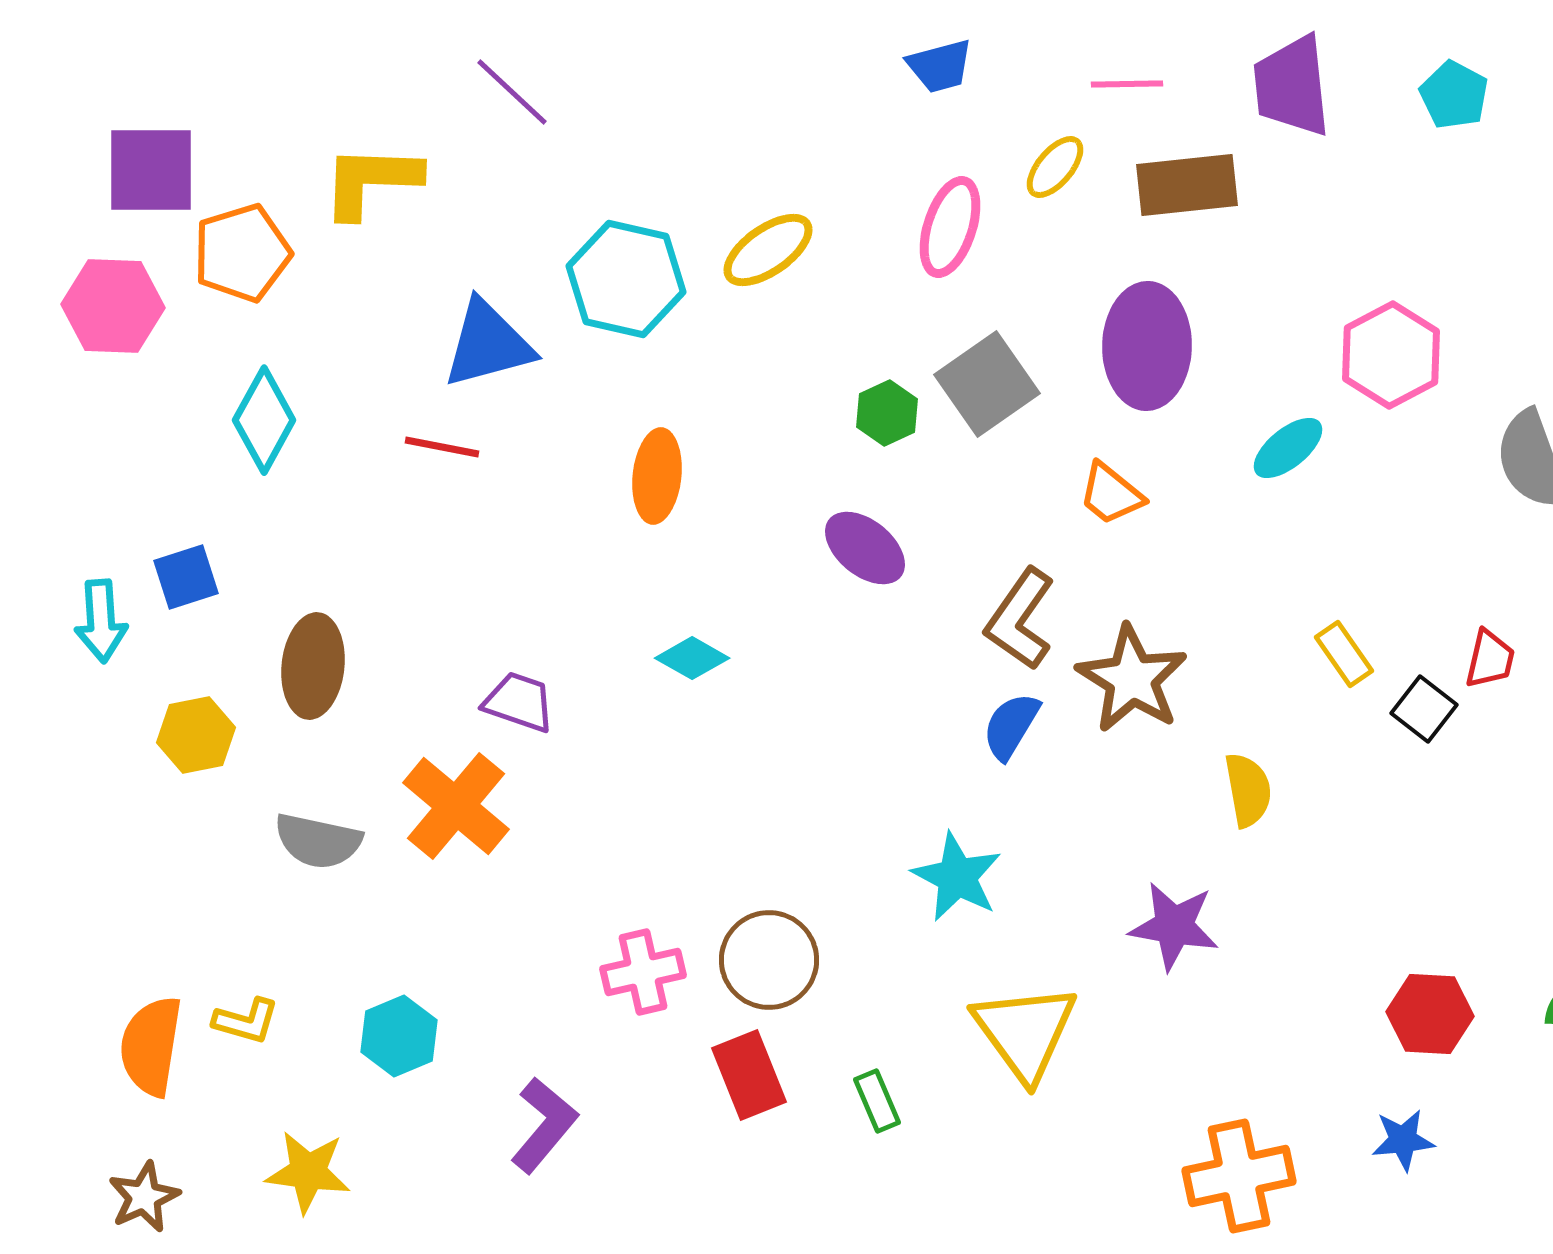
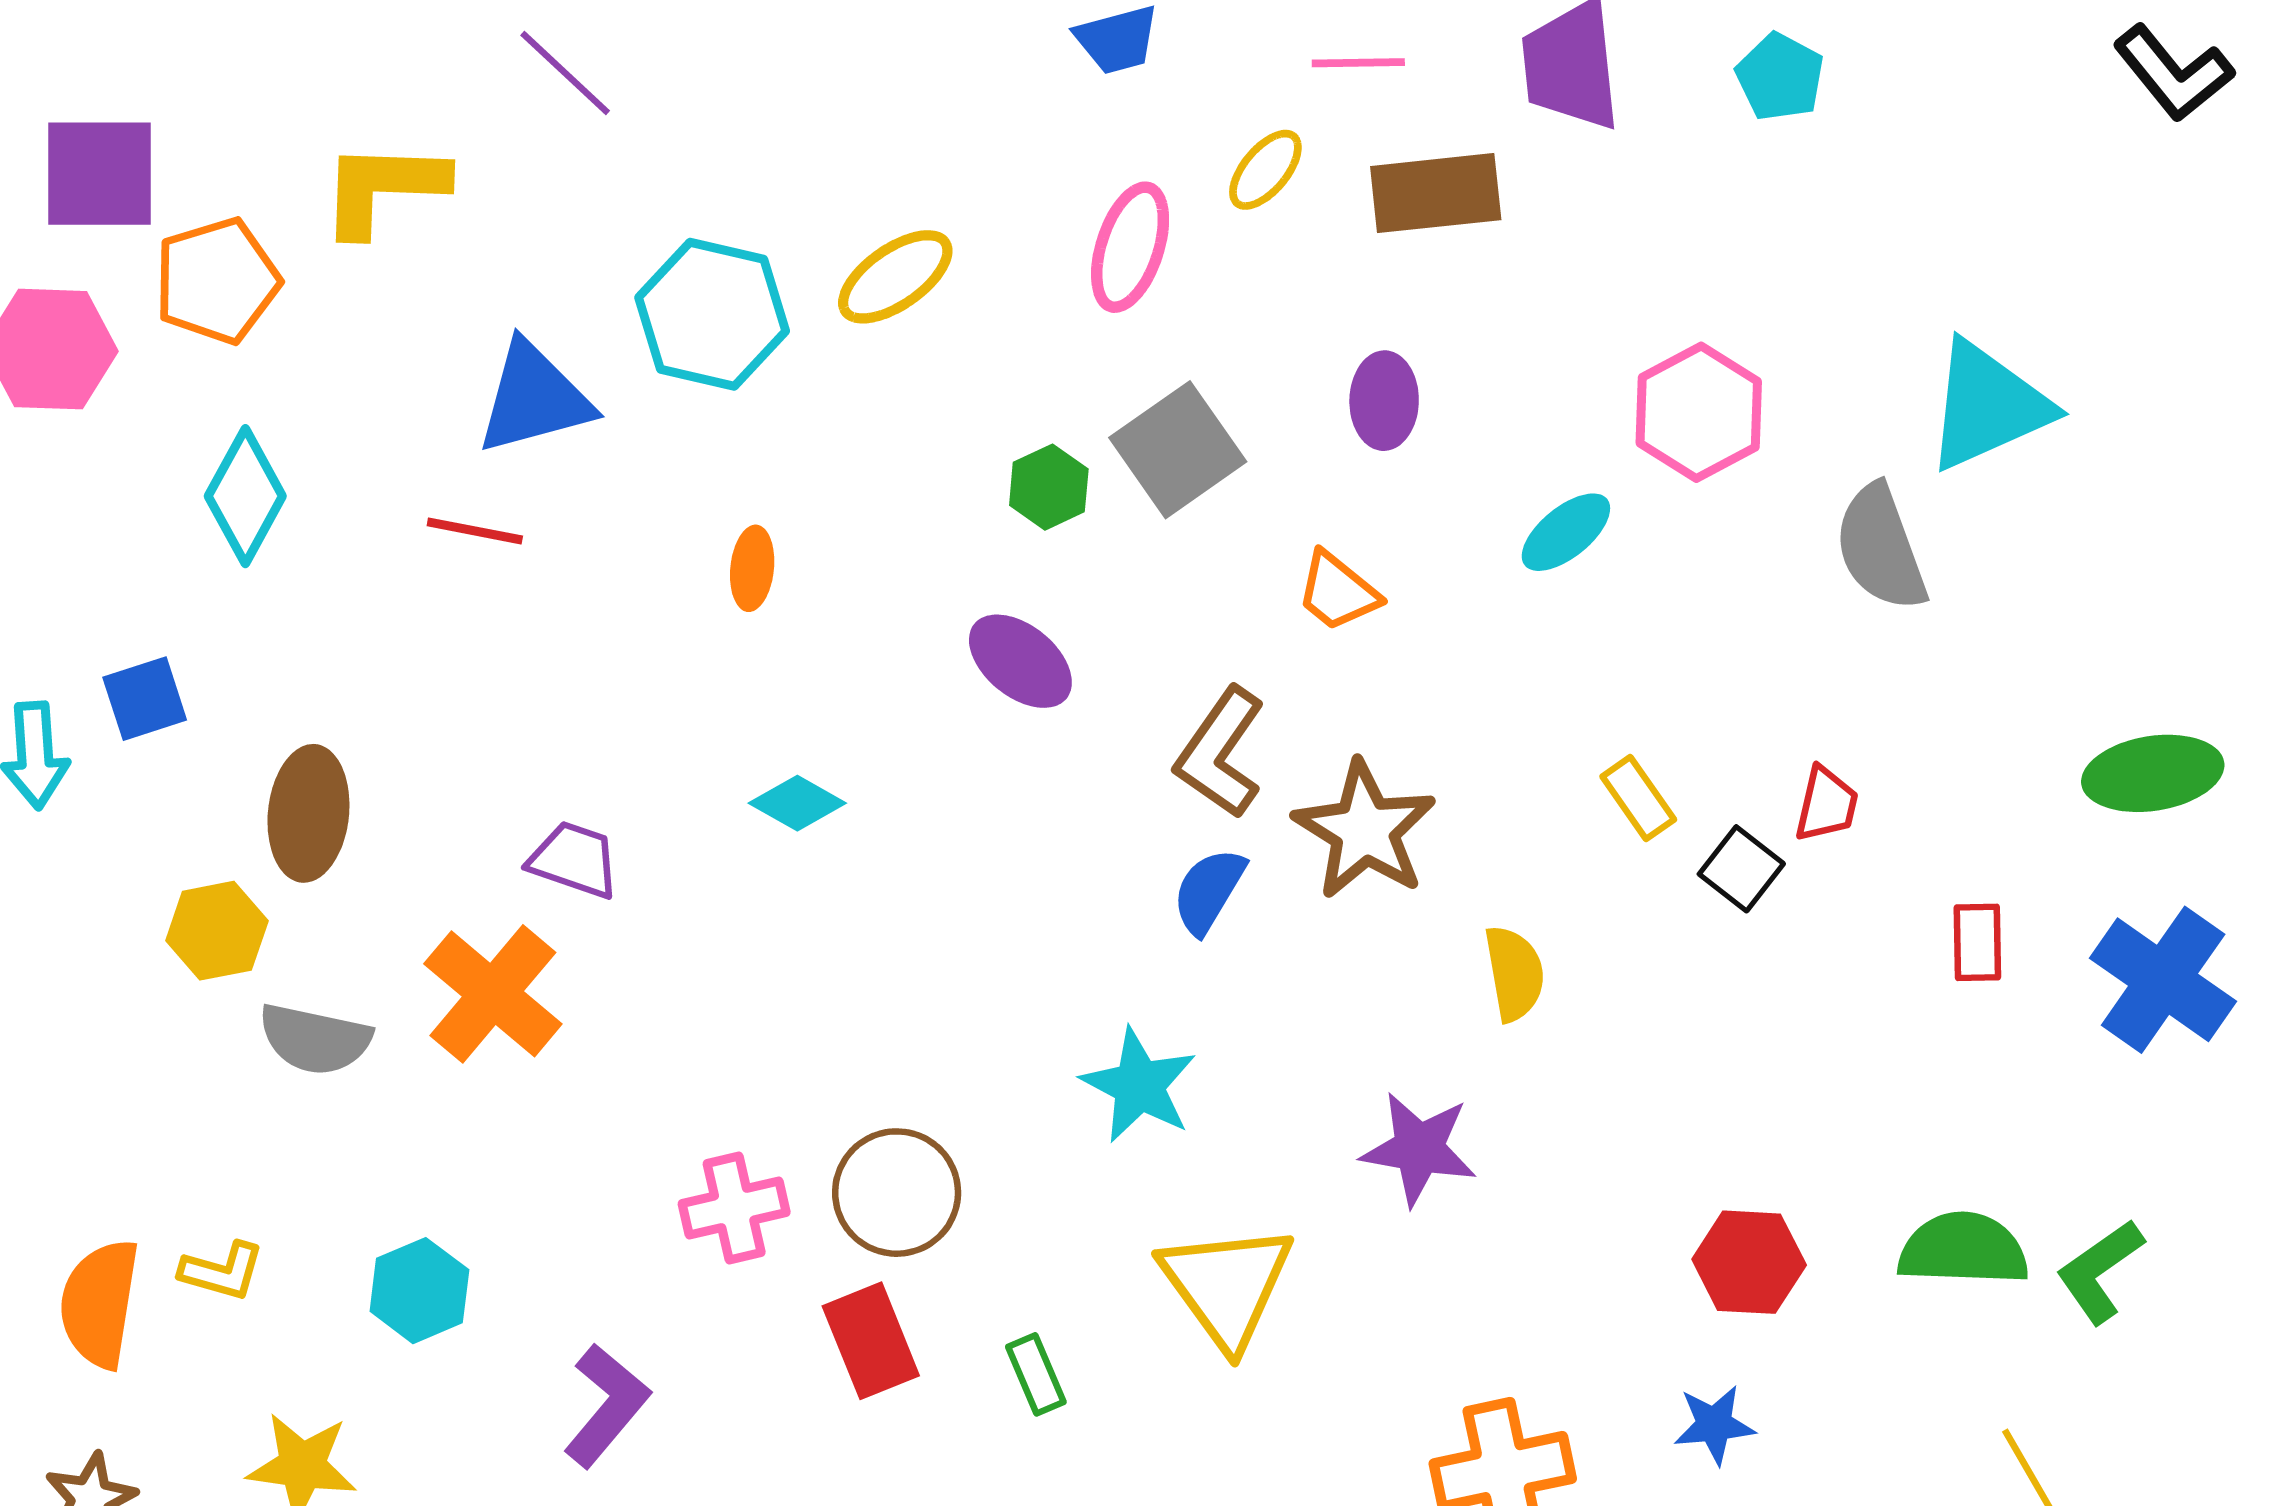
purple ellipse: (1147, 346) -> (1384, 401), size x0.6
orange ellipse: (657, 476) -> (752, 568), size x0.7
yellow hexagon: (196, 735) -> (217, 931), moved

